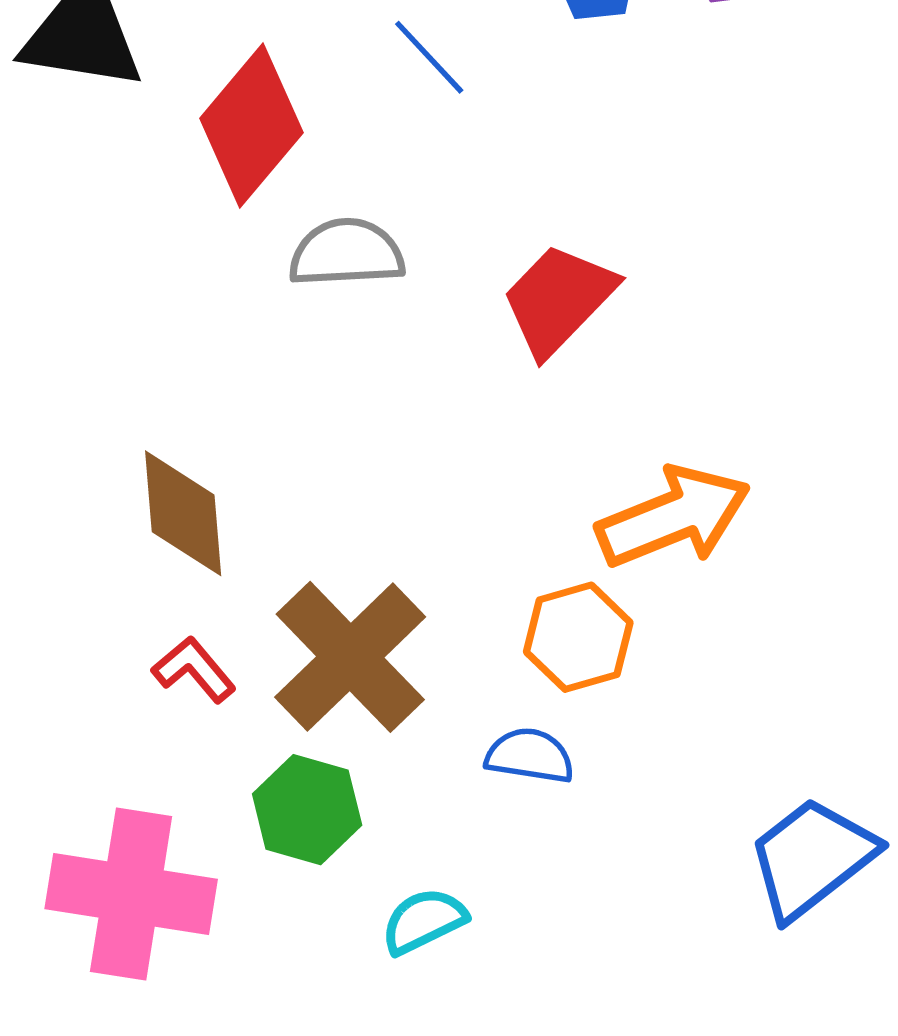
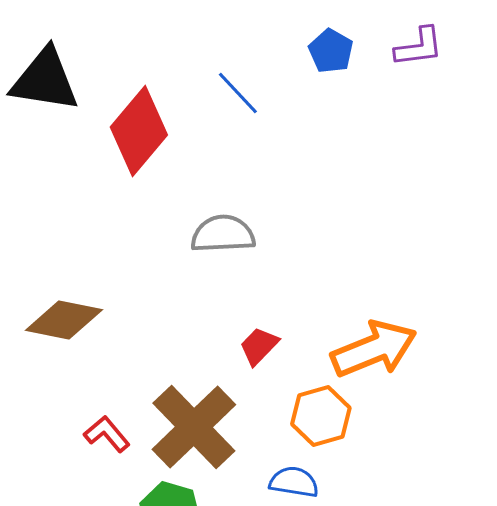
gray semicircle: (347, 253) -> (223, 234), moved
red trapezoid: (558, 300) -> (259, 346), moved, size x0.6
brown diamond: (183, 513) -> (64, 320), moved, turned -74

